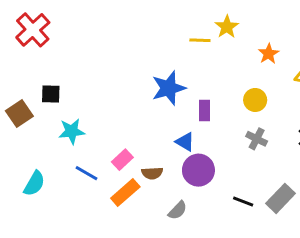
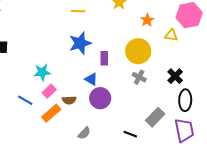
yellow line: (200, 40) -> (78, 11), moved
yellow circle: (255, 100) -> (138, 51), size x1.6
cyan star: (72, 131) -> (42, 72), moved
black line: (243, 201) -> (130, 134), moved
gray semicircle: (178, 210) -> (84, 133), moved

